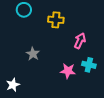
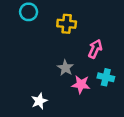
gray star: (33, 54) -> (65, 68), moved
white star: (13, 85) -> (39, 101), moved

